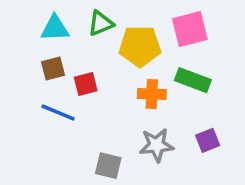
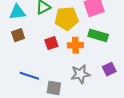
red square: (86, 84) -> (51, 43), moved
blue line: (58, 113) -> (29, 76), moved

